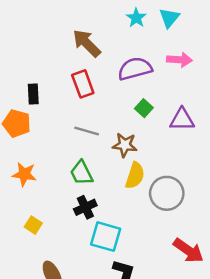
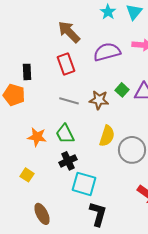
green square: (144, 108) -> (122, 90), moved
brown star: (125, 145) -> (99, 100), moved
orange star: (24, 174) -> (37, 137), moved

